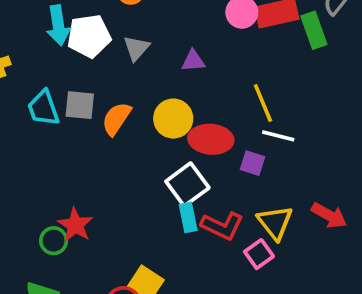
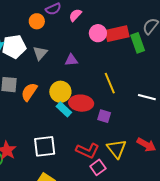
white line: (278, 136) -> (147, 97), moved
white square: (187, 185) -> (45, 146), moved, turned 30
cyan rectangle: (188, 217) -> (64, 109), moved, turned -35
pink square: (259, 254) -> (98, 167), moved

